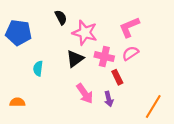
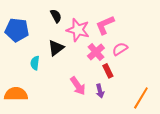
pink L-shape: (129, 27) -> (105, 25), moved
pink cross: (104, 57) -> (96, 52), turned 36
black triangle: (75, 59) -> (56, 48), moved
orange semicircle: (17, 102) -> (16, 94), size x1.6

